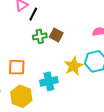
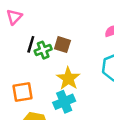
black line: (33, 14) -> (31, 44), moved
yellow star: (74, 66) -> (68, 78), moved

